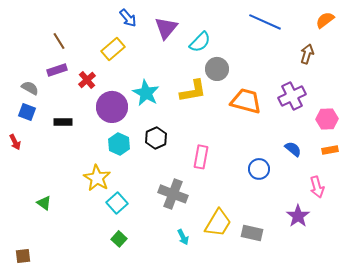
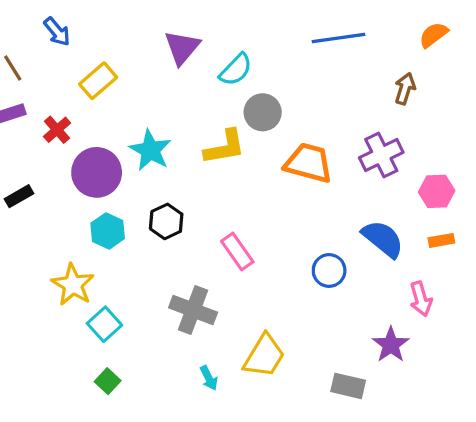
blue arrow: (128, 18) -> (57, 32), moved
blue line: (265, 22) -> (339, 38), turned -32
black rectangle: (63, 122) -> (19, 196), turned -30
blue semicircle: (293, 149) -> (383, 239), size x1.6
pink rectangle: (201, 157) -> (237, 251), turned -45
gray rectangle: (252, 233) -> (348, 386), moved

